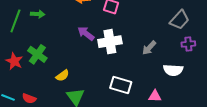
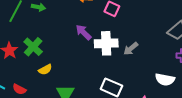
gray arrow: (149, 48) -> (131, 49), moved
yellow semicircle: (62, 76) -> (45, 70), moved

